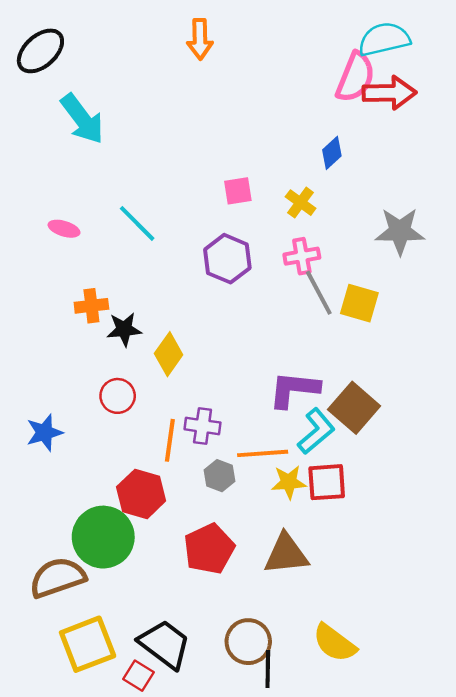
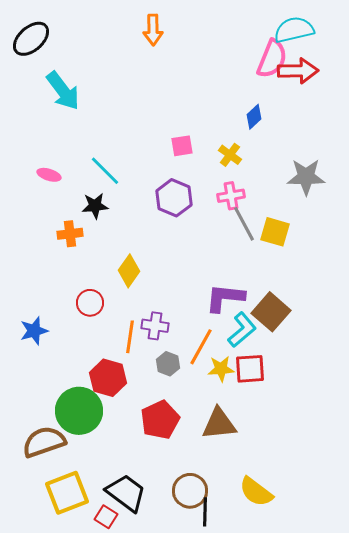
black star: (124, 329) -> (95, 206), moved
orange line: (263, 453) -> (201, 347), turned -57

